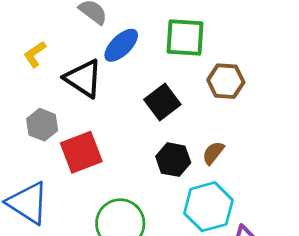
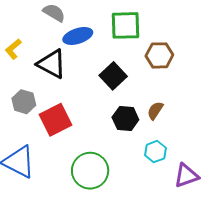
blue ellipse: (121, 45) -> (78, 36), turned 32
cyan hexagon: (208, 207) -> (155, 152), size x0.6

